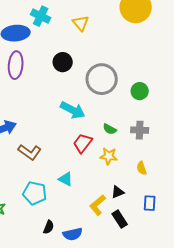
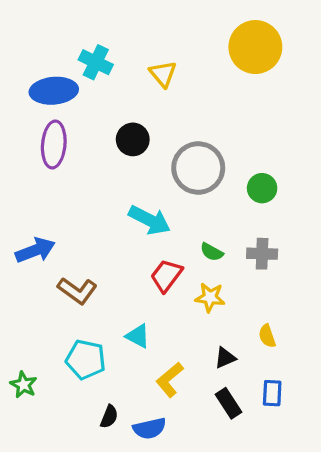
yellow semicircle: (142, 168) -> (267, 336), moved
blue rectangle: (150, 203) -> (272, 393), moved
yellow L-shape: (98, 205) -> (170, 380), moved

